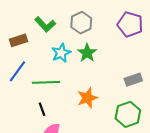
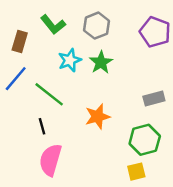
brown rectangle: (19, 40) -> (20, 41), turned -60
green line: (46, 82) -> (49, 94), turned 36

